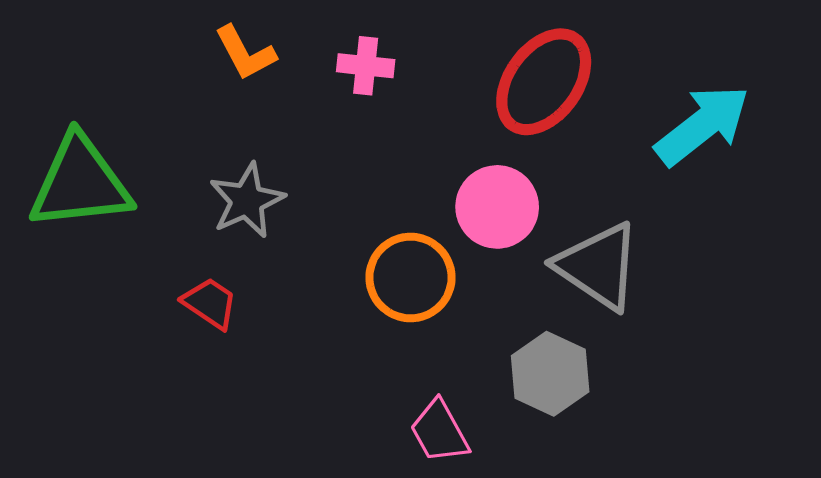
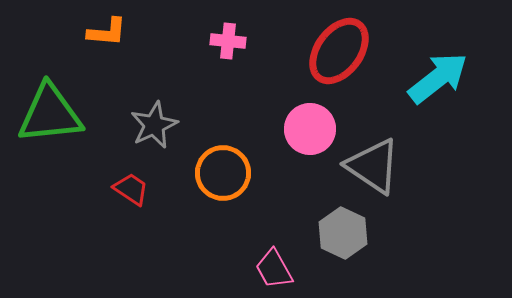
orange L-shape: (245, 53) -> (107, 32), moved, turned -57
orange circle: (410, 278) -> (223, 173), moved

